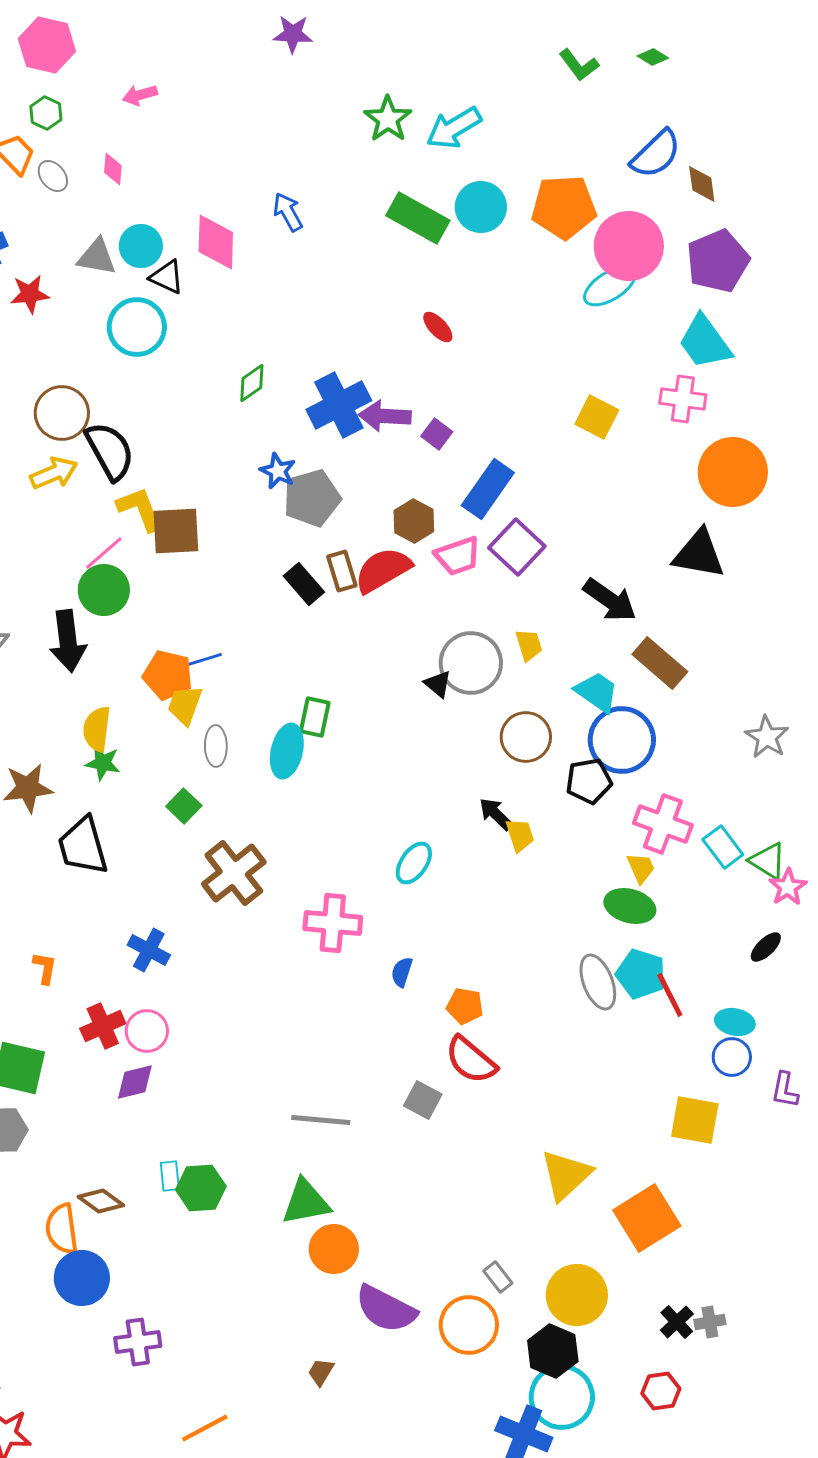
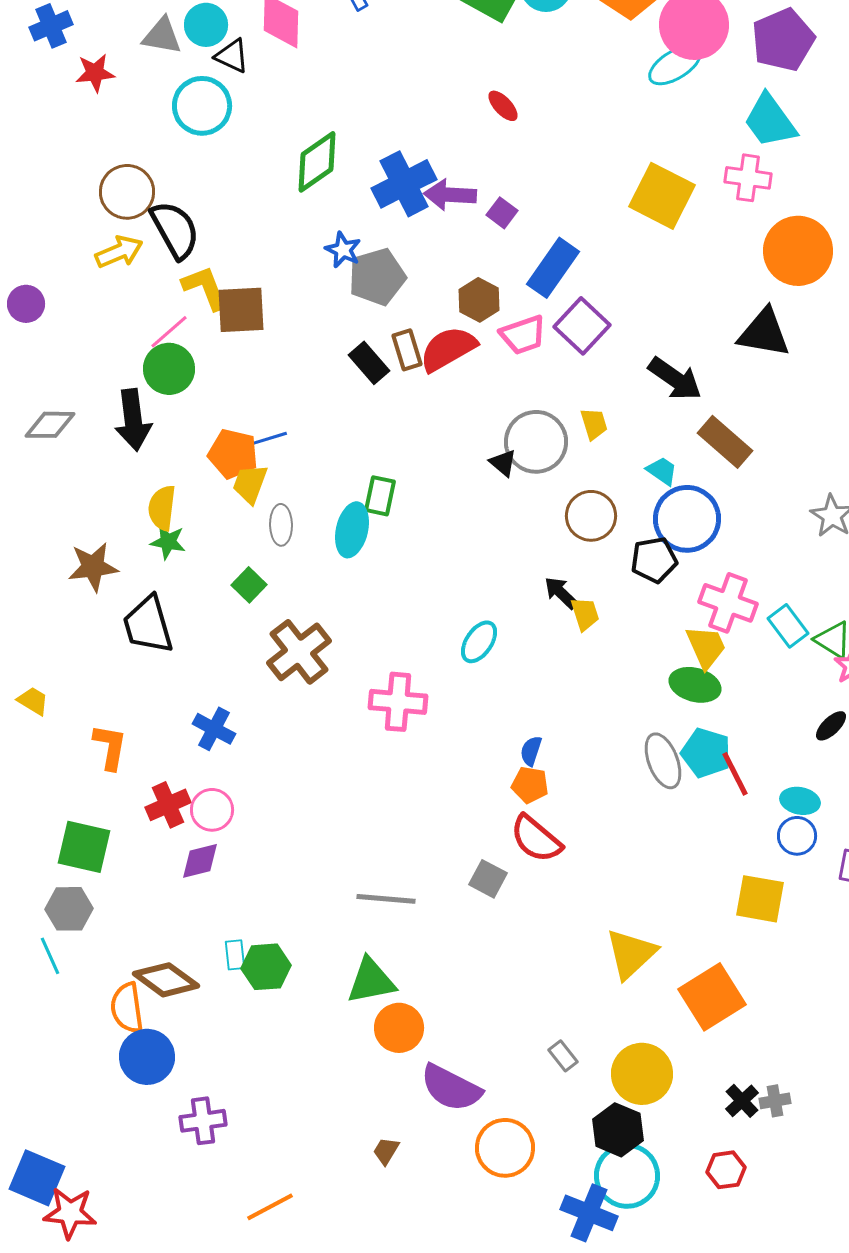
green diamond: (252, 383) -> (317, 162), size x1.6
yellow square: (597, 417) -> (662, 196), size x1.5
cyan trapezoid: (597, 692) -> (662, 471), size x0.7
yellow trapezoid: (641, 868) -> (706, 647), size x1.4
orange L-shape: (45, 968) -> (110, 747), size x1.4
blue semicircle: (402, 972) -> (531, 751), moved
brown diamond: (101, 1201) -> (166, 980), size x1.4
orange circle: (469, 1325) -> (505, 1148), moved

